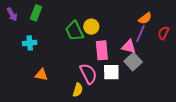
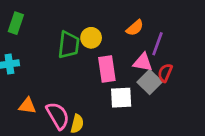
orange semicircle: (145, 18) -> (135, 28), moved
green trapezoid: (74, 31) -> (69, 45), turned -145
red semicircle: (163, 33) -> (165, 73), moved
pink semicircle: (88, 74) -> (58, 116), moved

